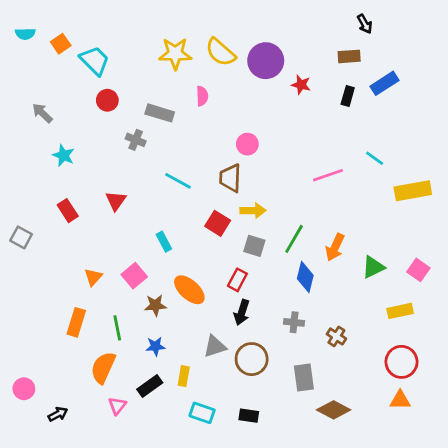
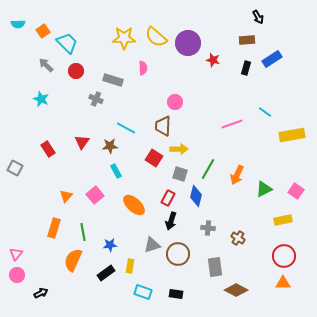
gray arrow: (42, 113) -> (46, 65), moved
cyan star: (63, 155) -> (41, 99), moved
blue diamond: (305, 277) -> (196, 196), moved
brown star: (155, 305) -> (110, 146), moved
pink triangle: (117, 406) -> (16, 254), moved

